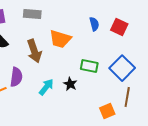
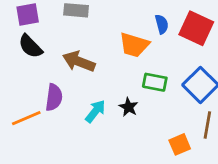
red square: (119, 27) -> (196, 28), size x1.4
orange trapezoid: (60, 39) -> (134, 45), moved
brown arrow: (34, 51) -> (79, 61), turned 130

